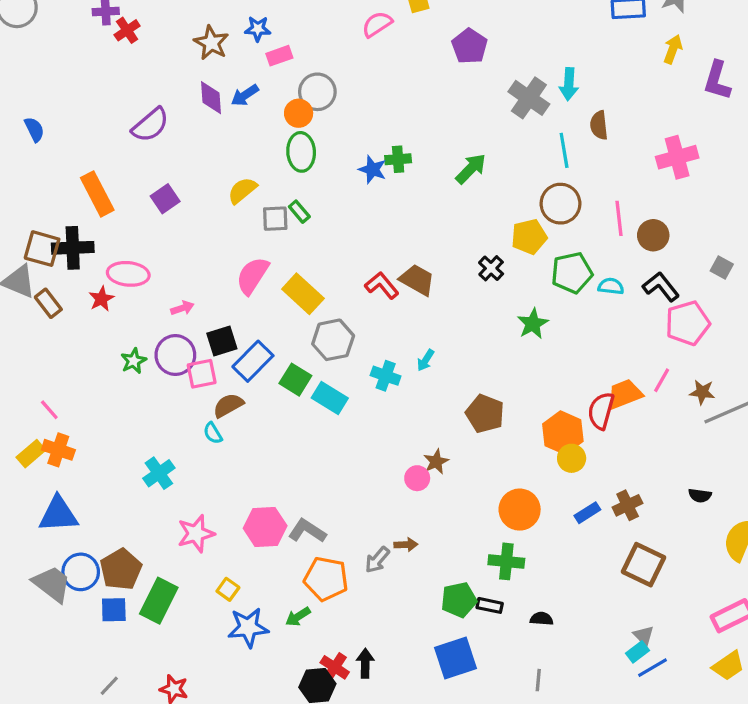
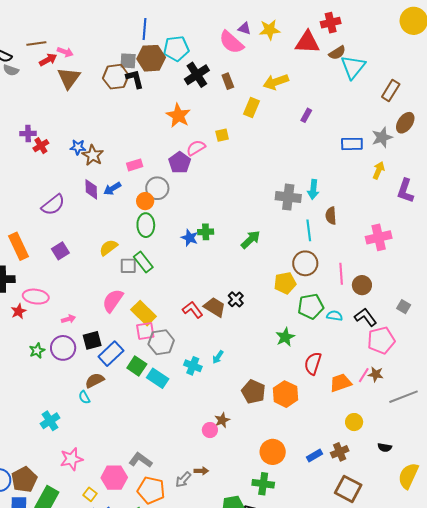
blue star: (258, 29) -> (78, 147), moved
purple pentagon: (470, 46) -> (180, 163), moved
gray cross: (529, 98) -> (288, 197), turned -30
green rectangle: (299, 212) -> (143, 262), size x1.5
black cross: (491, 268) -> (236, 299), moved
pink square: (202, 374) -> (145, 331), moved
brown star: (702, 392) -> (376, 374), moved
red semicircle: (601, 411) -> (313, 363), moved
orange hexagon: (563, 433) -> (285, 394), moved
yellow circle: (572, 458) -> (354, 422), moved
pink hexagon: (265, 527) -> (114, 478), moved

